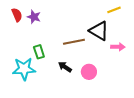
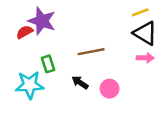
red semicircle: (17, 15) -> (25, 32), moved, turned -96
purple star: (34, 17) -> (42, 21), size x1.6
black triangle: (99, 31) -> (145, 33), moved

